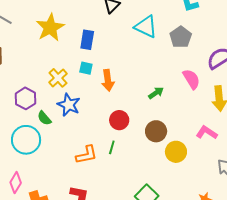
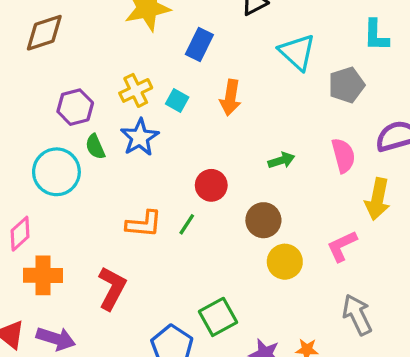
cyan square: (86, 68) -> (177, 100), moved
orange arrow: (108, 80) -> (230, 98), moved
pink L-shape: (207, 133) -> (342, 246), turned -75

